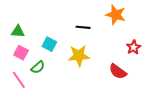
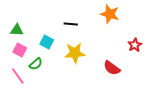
black line: (83, 27) -> (71, 24), moved
red star: (134, 47) -> (135, 45), moved

